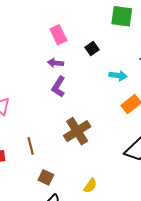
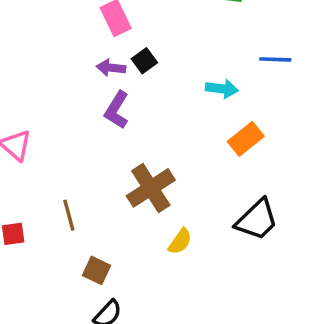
black square: (92, 49) -> (144, 61), moved
yellow semicircle: (90, 186) -> (180, 241), moved

